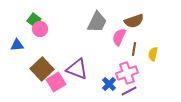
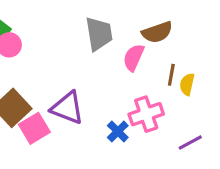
gray trapezoid: (97, 22) -> (99, 34), turned -35
brown line: (134, 49) -> (171, 75), moved
purple line: (129, 91) -> (190, 142), moved

